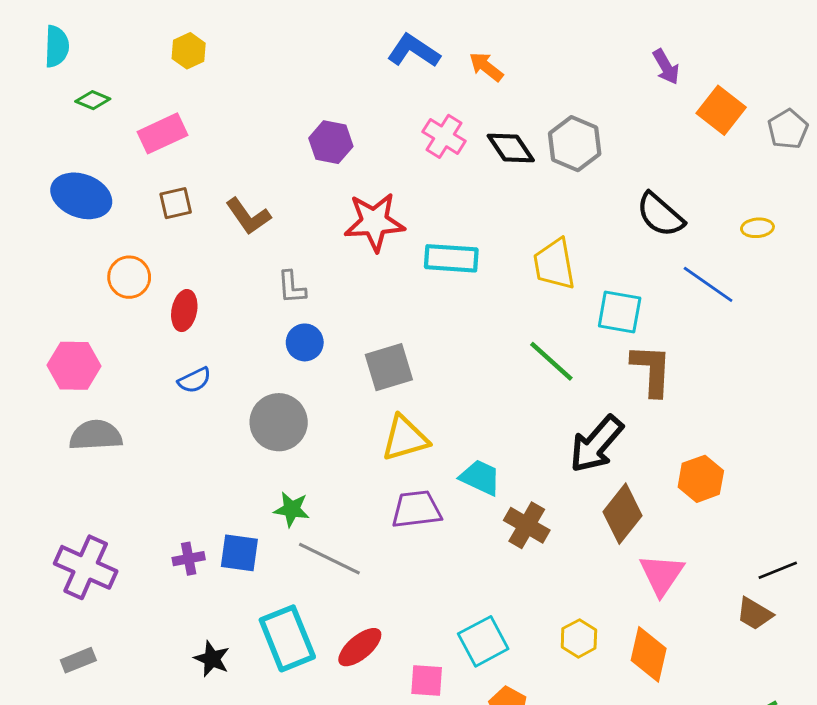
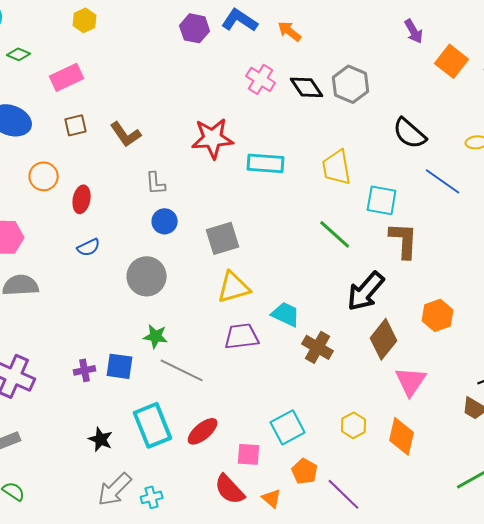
purple hexagon: (331, 142) -> (195, 28), moved

